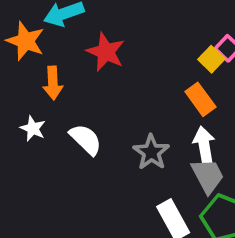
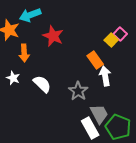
orange rectangle: (200, 99) -> (95, 60), moved
white arrow: (204, 145) -> (105, 76), moved
gray trapezoid: (208, 176) -> (99, 114), moved

